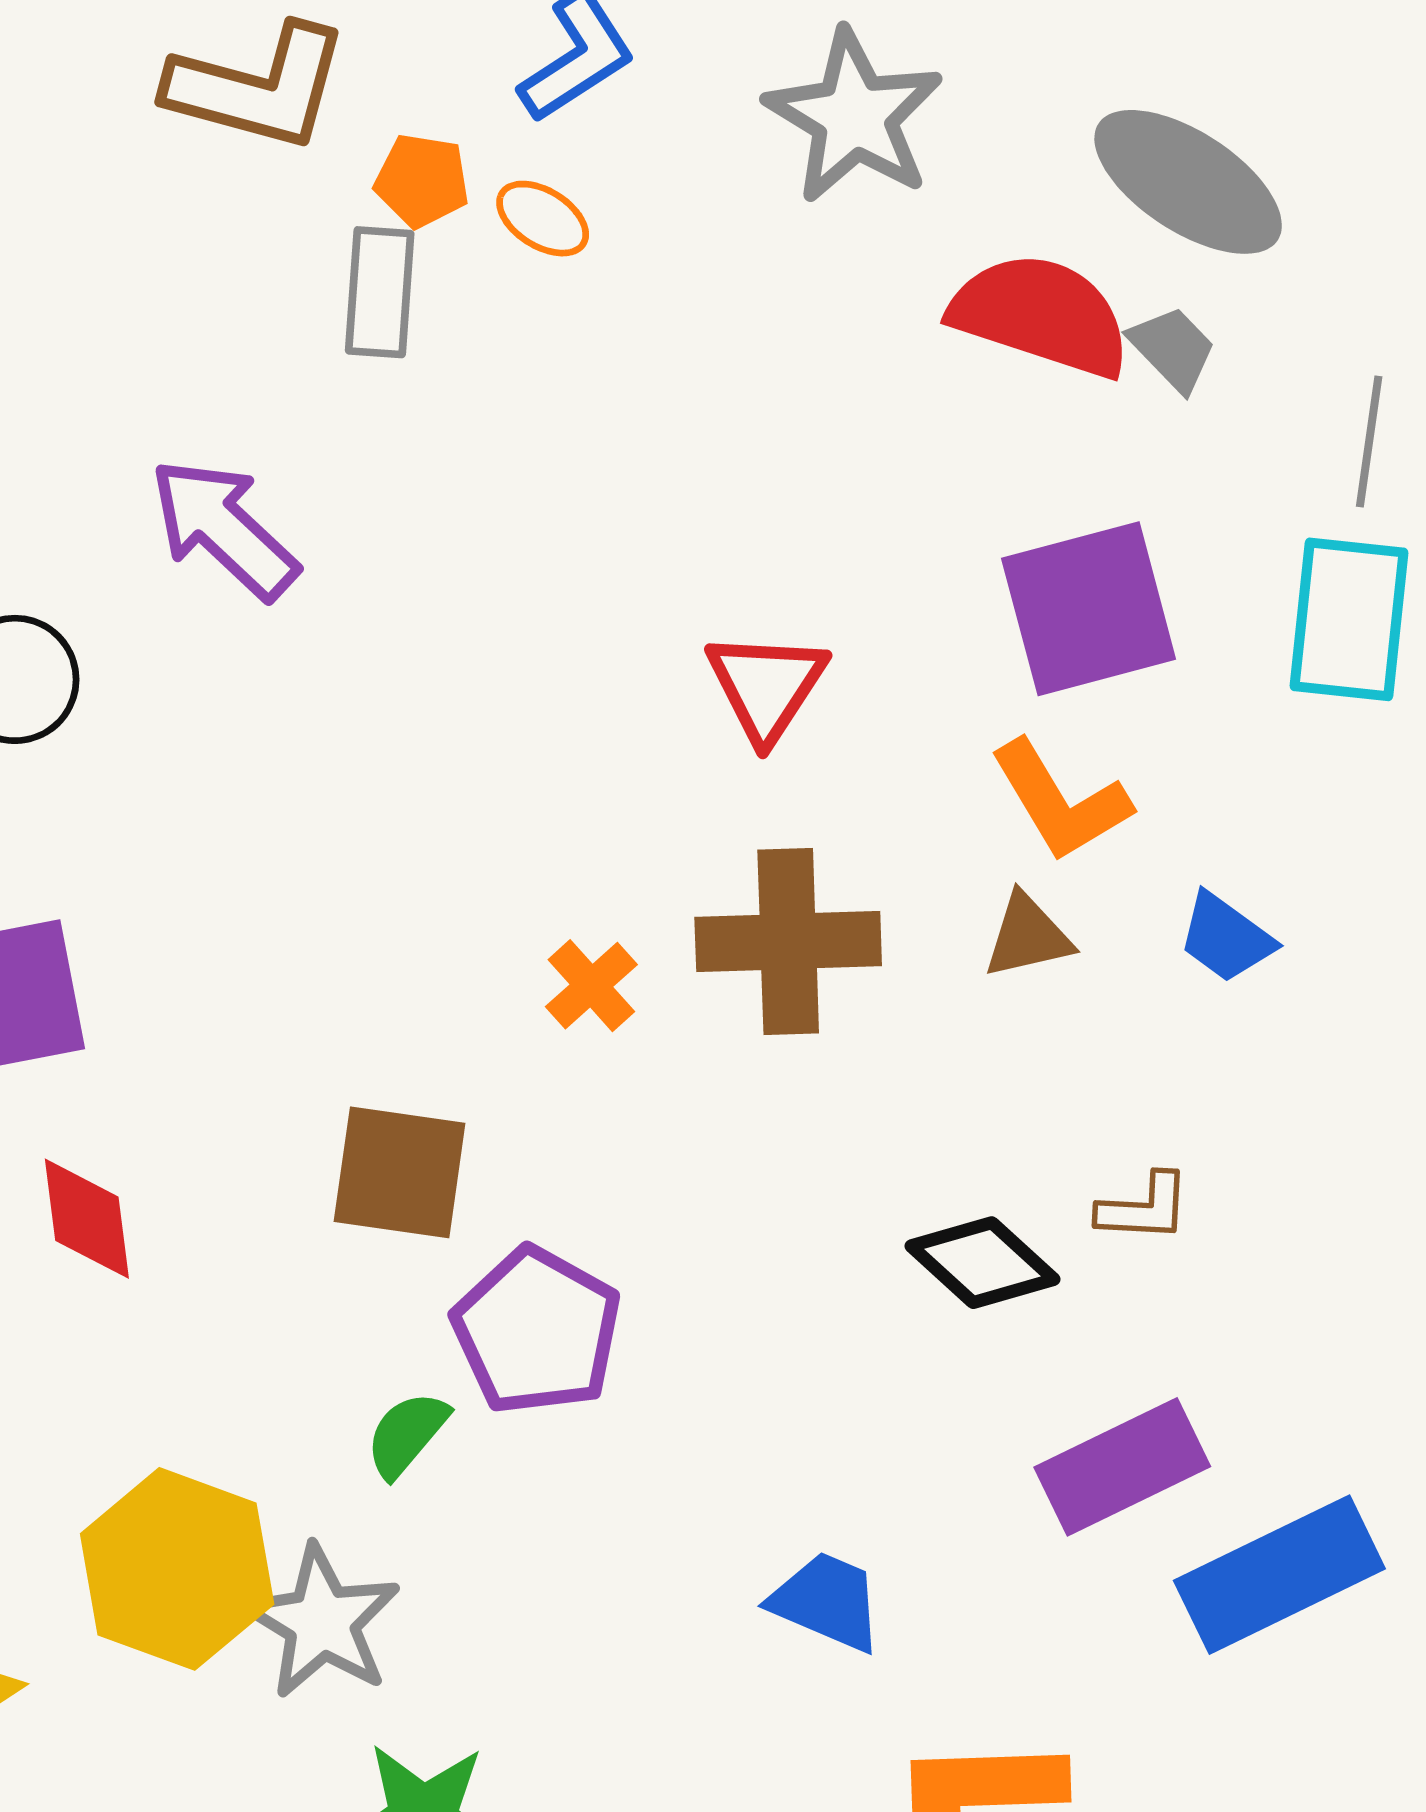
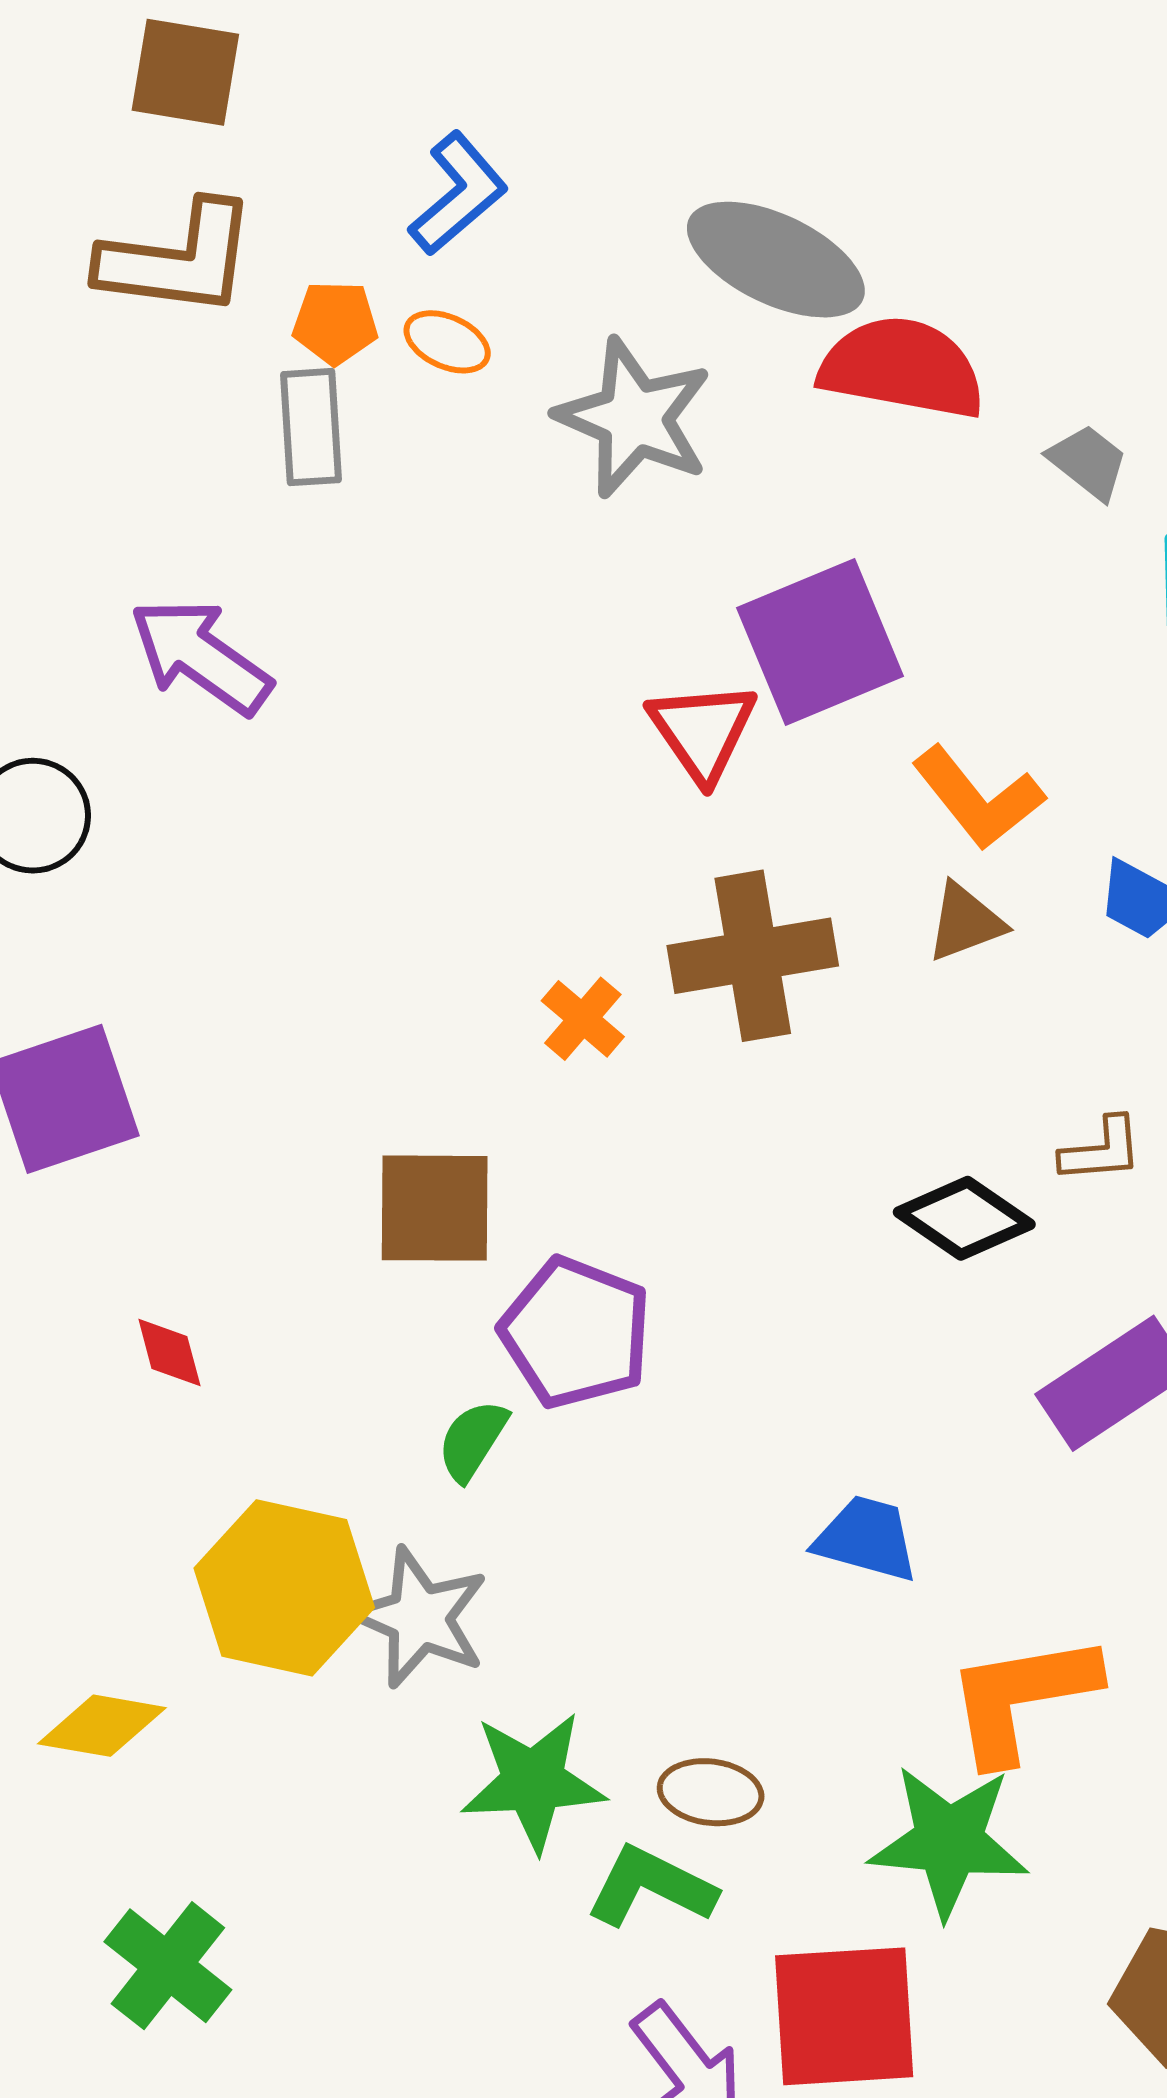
gray star: (854, 116) -> (634, 418), moved
gray ellipse: (1188, 182) -> (776, 260), moved
gray trapezoid: (1173, 349) -> (1088, 462), moved
purple square: (1089, 609) -> (820, 642), moved
red diamond: (87, 1219) -> (169, 1352), moved, size x0.7

